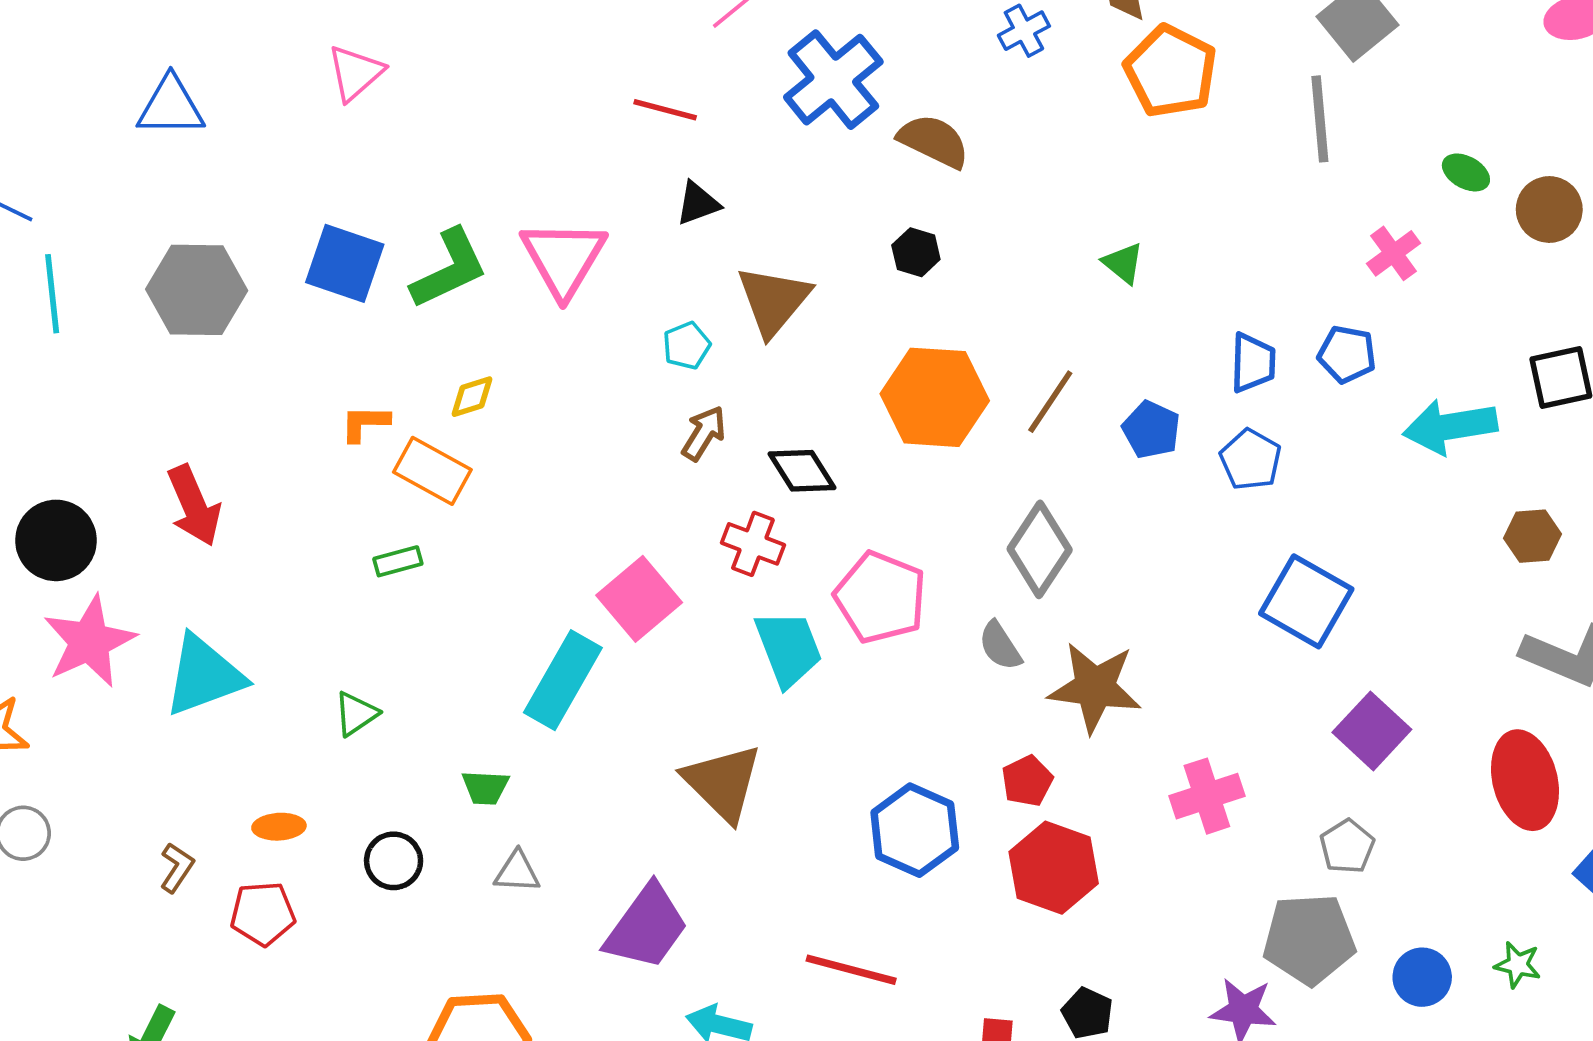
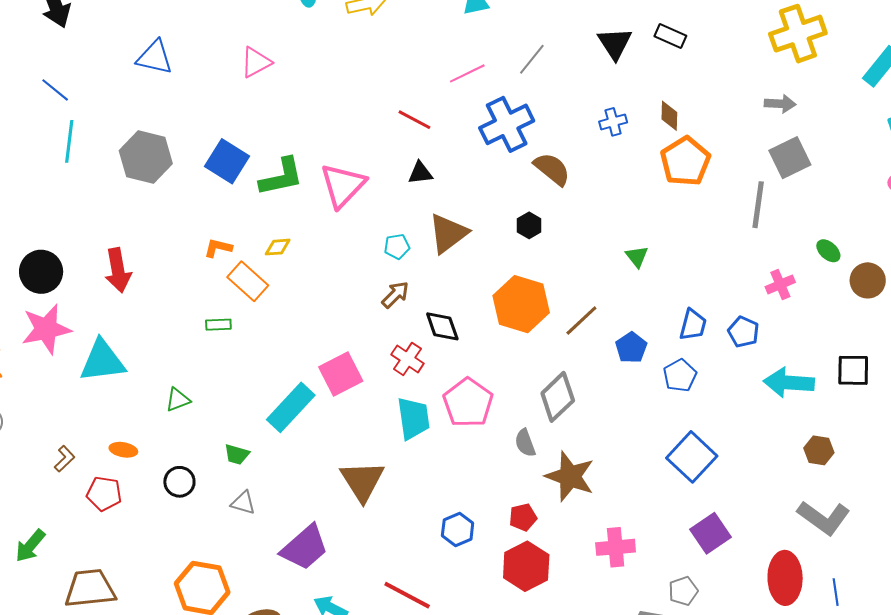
blue hexagon: (915, 830) -> (458, 529), size x0.7

